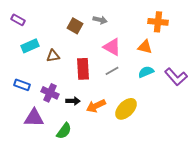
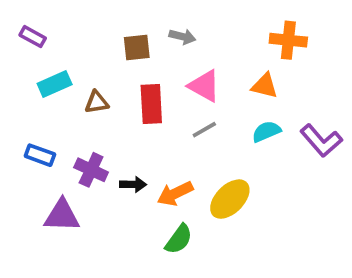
brown square: (75, 26) -> (137, 47), turned -35
red rectangle: (83, 69) -> (151, 104), moved
green semicircle: (64, 131) -> (179, 239), moved

